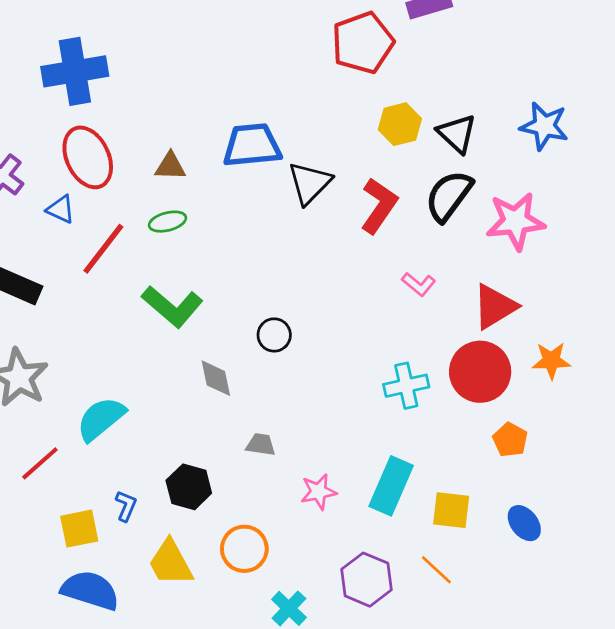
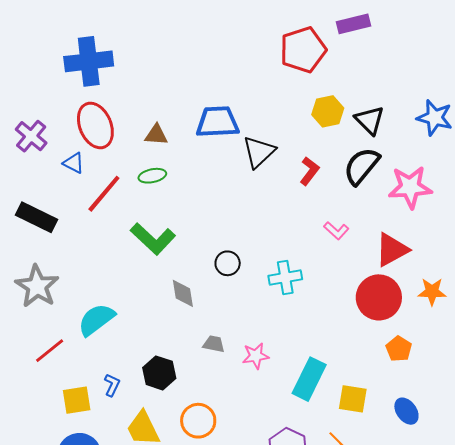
red L-shape: (379, 206) -> (309, 171), size x0.7
cyan cross: (406, 386) -> (285, 278), moved
pink star: (318, 492) -> (256, 356), moved

